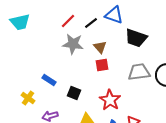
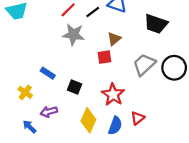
black trapezoid: (136, 38) -> (156, 24), moved
brown triangle: (100, 47) -> (114, 39), moved, turned 32
gray trapezoid: (139, 72) -> (144, 65), turned -35

